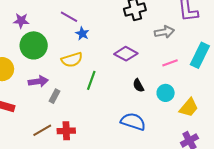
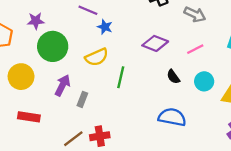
gray arrow: (164, 32) -> (195, 14), turned 42
pink line: (170, 63) -> (195, 49), moved
purple arrow: (38, 81) -> (63, 85), turned -48

